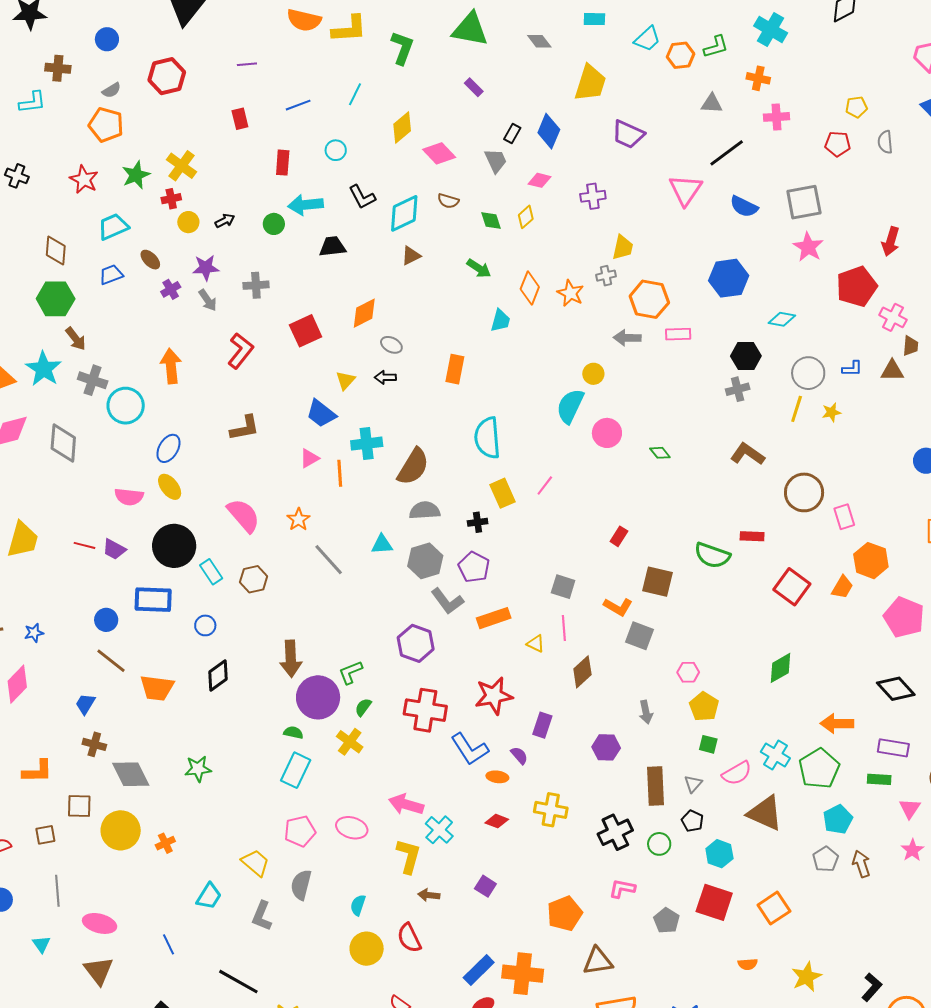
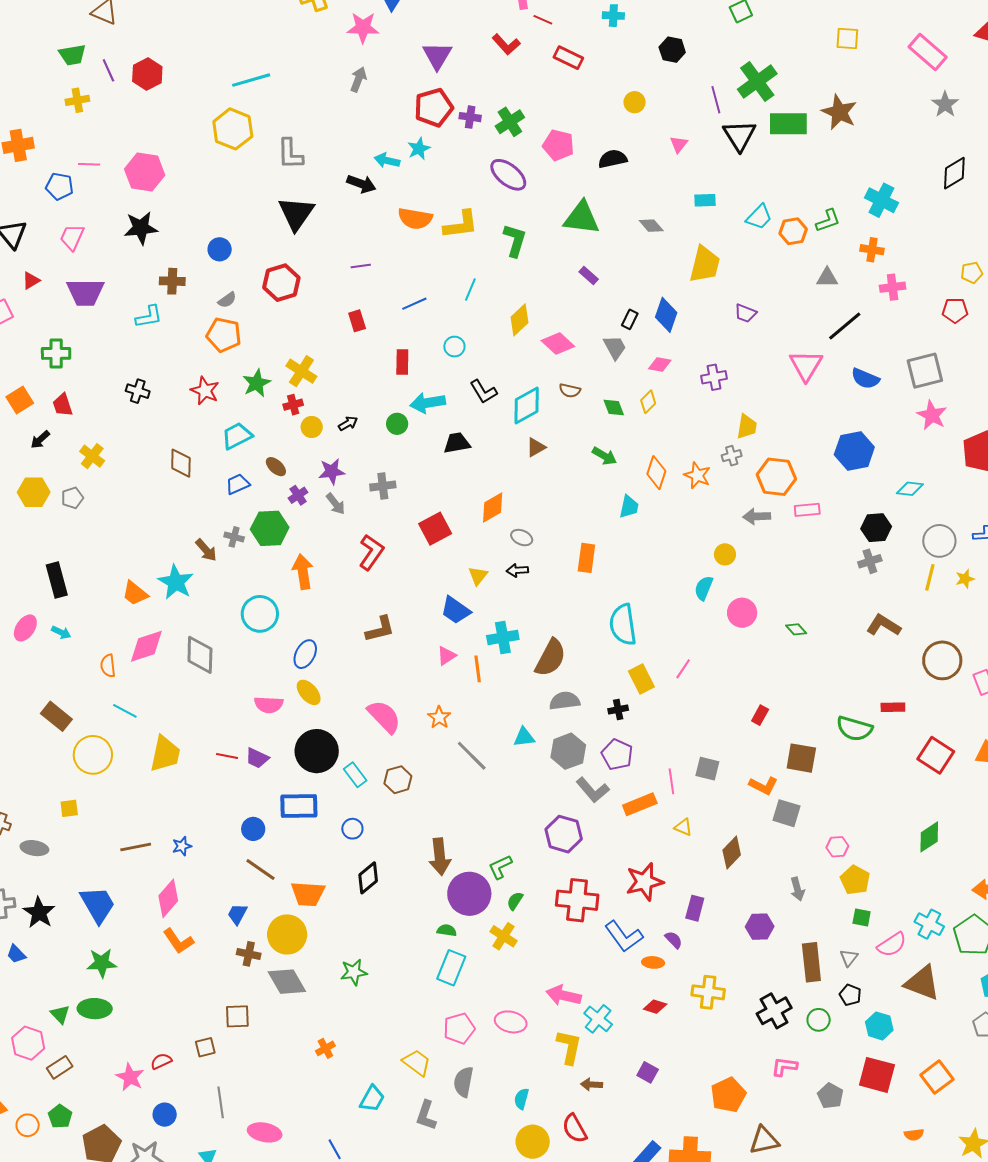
purple trapezoid: (628, 134) -> (745, 313), size x0.7
green hexagon: (56, 299) -> (270, 528), moved
gray cross: (93, 380) -> (234, 537), moved, size x0.7
cyan semicircle: (570, 406) -> (704, 588), size x0.7
pink line: (564, 628) -> (671, 781), moved
orange L-shape: (37, 771) -> (178, 941), moved, turned 60
yellow circle: (121, 830) -> (287, 934), moved

